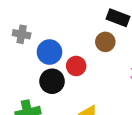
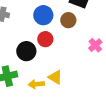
blue circle: (49, 52) -> (43, 15), moved

